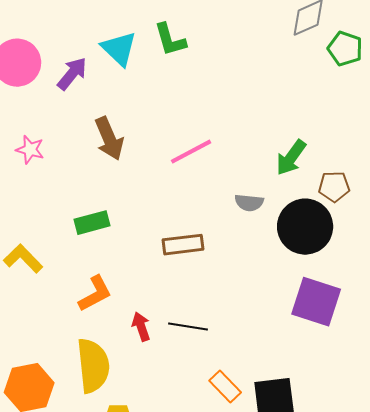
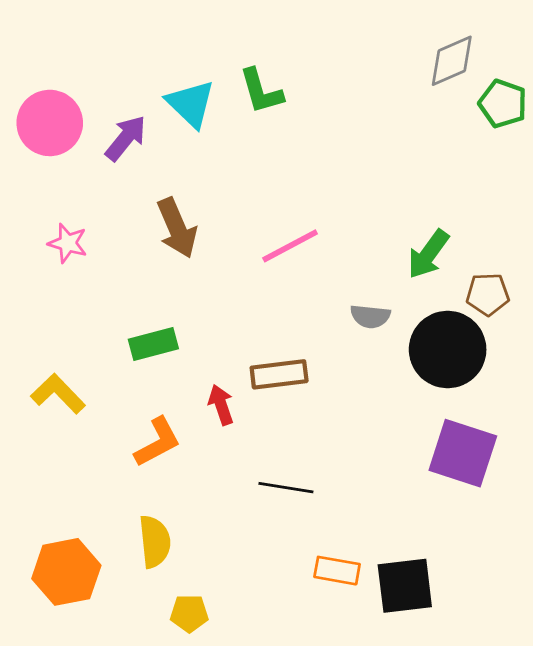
red arrow: (141, 327) -> (221, 405), moved
yellow semicircle: (93, 366) -> (155, 542), size x0.7
orange rectangle: (225, 387) -> (337, 571), turned -36

